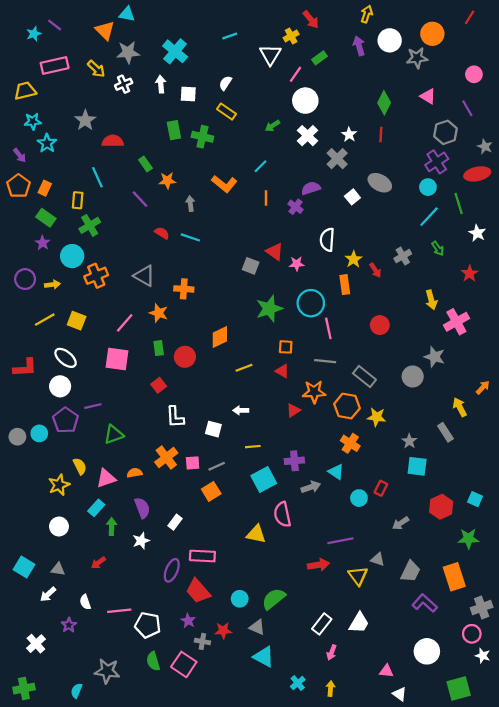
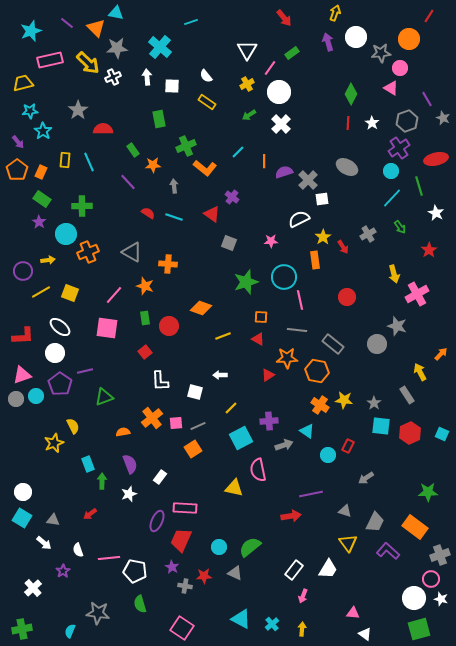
purple line: (55, 25) -> (67, 23), moved
cyan star: (34, 34) -> (31, 31), size x1.5
orange circle: (432, 34) -> (409, 39), moved
cyan line: (230, 36) -> (191, 22), moved
yellow cross: (291, 36) -> (247, 84), moved
yellow arrow: (96, 69) -> (88, 63), size x1.4
pink circle: (474, 74) -> (400, 68), moved
white semicircle: (225, 83) -> (206, 76), turned -72
white star: (349, 135) -> (372, 123), moved
green cross: (202, 137) -> (186, 146), moved, turned -36
gray star: (485, 147) -> (443, 118), moved
gray cross: (337, 159) -> (308, 180), moved
white square: (352, 197) -> (322, 199), moved, turned 32
orange line: (266, 198) -> (264, 161), moved
yellow rectangle: (78, 200) -> (65, 160), moved
purple cross: (295, 207) -> (232, 197), moved
green cross: (90, 225) -> (82, 206), turned 30
white semicircle: (327, 240) -> (299, 219), turned 60
red triangle: (275, 252) -> (212, 214), moved
purple circle: (25, 279) -> (23, 271), moved
orange diamond: (220, 337) -> (201, 308), turned 45
yellow star: (377, 417) -> (344, 400), moved
yellow line: (253, 447) -> (231, 408), turned -40
pink triangle: (106, 478) -> (22, 375), moved
cyan square: (475, 499) -> (442, 434), moved
red hexagon: (441, 507) -> (410, 433), moved
cyan rectangle: (96, 508) -> (88, 464), turned -63
white circle: (59, 526) -> (23, 492), moved
yellow triangle: (358, 576) -> (348, 543), moved
orange rectangle: (454, 577) -> (415, 527), turned -35
red trapezoid: (198, 591) -> (181, 540), turned 65
white arrow: (48, 594) -> (44, 543), turned -98
white circle: (427, 651) -> (414, 598), moved
cyan triangle: (264, 657) -> (241, 619), moved
pink square: (184, 664) -> (182, 628), moved

